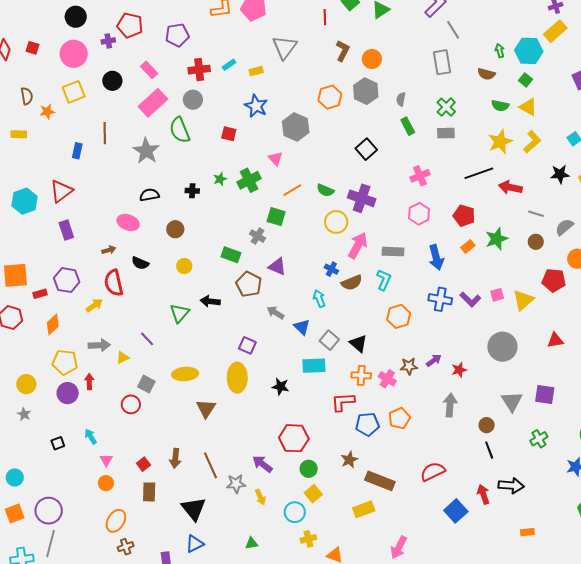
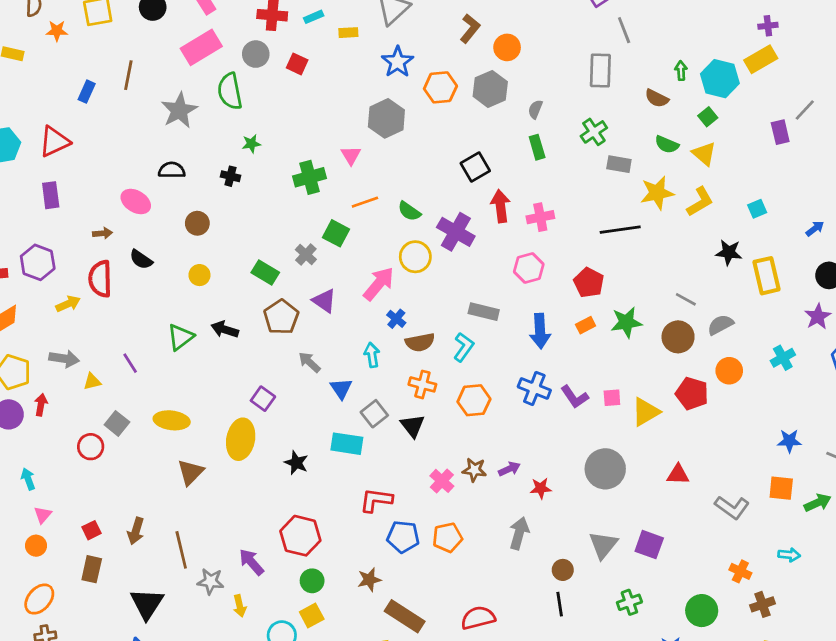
blue star: (256, 106) -> (398, 62), moved
gray rectangle: (446, 133) -> (619, 164), moved
red square: (229, 134) -> (297, 64), moved
green star: (220, 179) -> (251, 144), moved
red arrow: (510, 187) -> (500, 206), moved, turned 60
brown circle: (536, 242) -> (678, 337), size x1.5
pink arrow: (358, 245) -> (379, 284), moved
orange cross: (361, 375) -> (422, 384), moved

